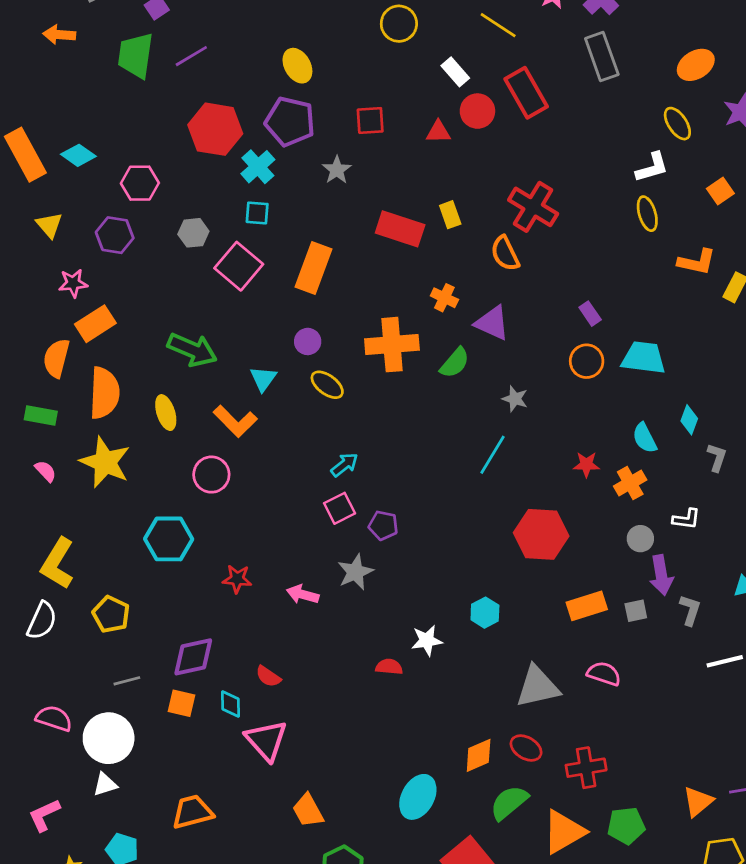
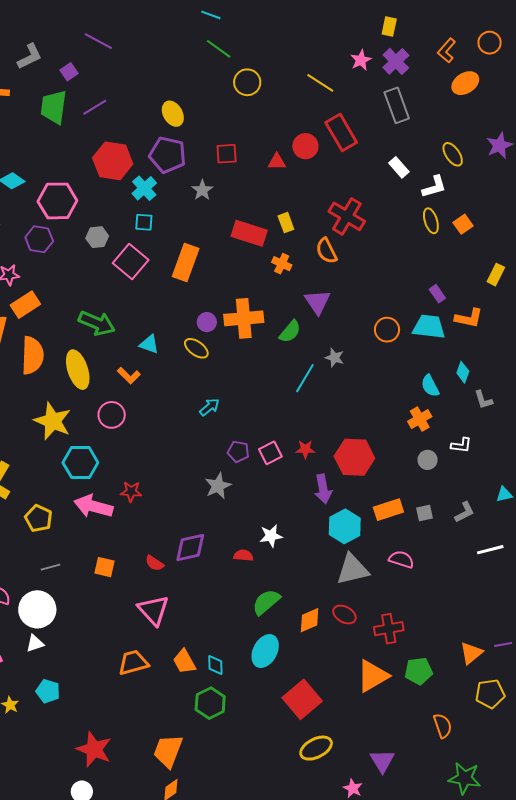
orange ellipse: (696, 65) -> (465, 83), moved
white rectangle: (455, 72) -> (399, 167), moved
pink hexagon: (140, 183) -> (57, 201), size x1.4
orange square: (720, 191) -> (463, 224), moved
orange L-shape: (697, 262) -> (469, 318), moved
orange cross: (444, 298) -> (282, 264), moved
purple rectangle: (590, 314) -> (437, 294), moved
purple triangle: (492, 323) -> (317, 302), turned 32
purple circle: (308, 341) -> (207, 322), moved
cyan triangle: (263, 379) -> (149, 344), turned -45
yellow ellipse: (166, 413) -> (78, 370), size x1.5
orange L-shape: (235, 421) -> (129, 376), size x0.7
cyan line: (493, 455) -> (305, 378), moved
gray L-shape: (717, 457) -> (483, 400), turned 145
yellow star: (105, 462) -> (53, 421), moved
red star: (586, 465) -> (305, 449), moved
pink square: (340, 508) -> (270, 453), moved
purple arrow: (661, 575) -> (323, 489), moved
pink arrow: (303, 594) -> (93, 506), moved, size x1.6
gray L-shape: (690, 610) -> (465, 512), turned 45
cyan hexagon: (485, 613) -> (345, 526), moved, size x1.5
purple diamond: (193, 657) -> (190, 547), moved
orange square: (182, 703) -> (105, 567), moved
cyan diamond: (231, 704) -> (215, 665), moved
green semicircle: (509, 803) -> (266, 602), moved
orange trapezoid: (192, 812) -> (133, 663), moved

